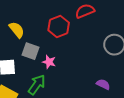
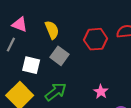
pink star: (49, 62) -> (101, 92), moved

